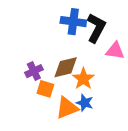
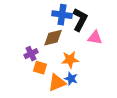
brown diamond: (66, 67) -> (53, 38), moved
orange star: (83, 79) -> (70, 60), turned 30

